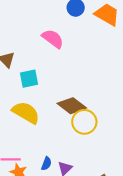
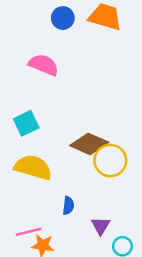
blue semicircle: (46, 164) -> (68, 206), moved

